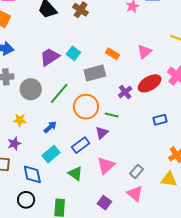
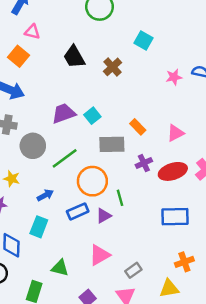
purple cross: (125, 92) -> (144, 163), moved
green line: (112, 115) -> (120, 198), turned 48
blue rectangle: (160, 120) -> (175, 217), size x1.6
blue rectangle: (81, 145) -> (78, 211), moved
cyan rectangle: (51, 154) -> (39, 227), turned -42
green triangle: (75, 173) -> (60, 268), moved, turned -35
yellow triangle: (169, 179) -> (169, 288), turned -30

